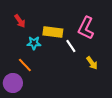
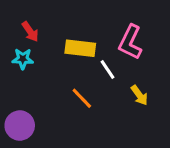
cyan star: (34, 43) -> (23, 59), moved
orange line: (25, 65) -> (82, 98), moved

